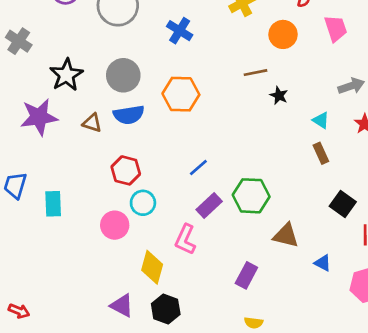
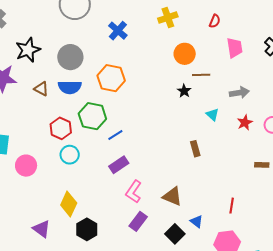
orange circle: (283, 34) -> (185, 54), moved
brown line: (255, 73) -> (201, 75), moved
brown rectangle: (321, 153) -> (195, 149), moved
green hexagon: (251, 196) -> (92, 116), moved
black square: (343, 204) -> (175, 234), moved
pink circle: (115, 225) -> (26, 166), moved
pink L-shape: (185, 239) -> (134, 192), moved
black hexagon: (166, 309) -> (87, 229), moved

